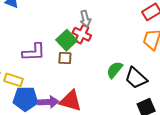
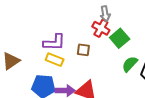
green square: (67, 40) -> (120, 38), moved
yellow rectangle: (13, 80) -> (55, 60), moved

